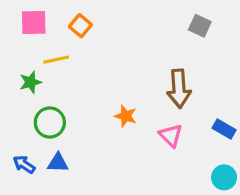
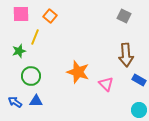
yellow line: (56, 60) -> (35, 37), turned -56
brown arrow: (179, 89) -> (126, 55), moved
orange star: (126, 116) -> (78, 72), size x1.6

